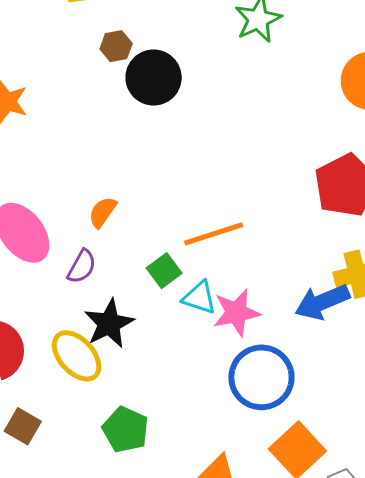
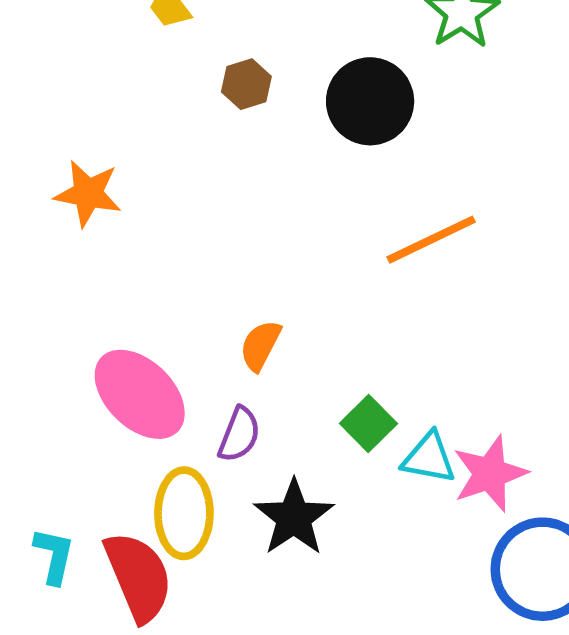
black circle: (154, 78) -> (370, 101), moved
orange line: (214, 234) -> (431, 240), moved
yellow ellipse: (77, 356) -> (184, 513), moved, turned 50

